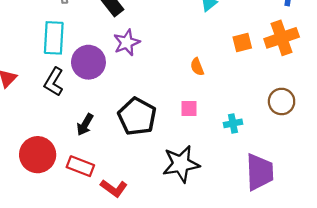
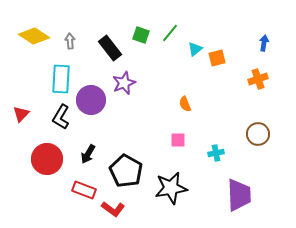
orange cross: (282, 38) -> (258, 79), size x0.7
orange square: (242, 43) -> (217, 58), moved
black pentagon: (137, 117) -> (126, 171), moved
red circle: (38, 155) -> (47, 159), moved

